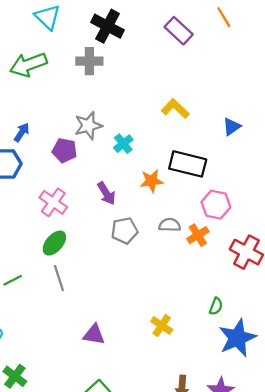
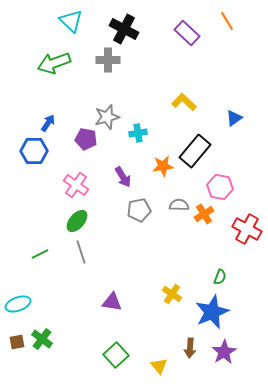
cyan cross: (123, 144) -> (138, 133), turned 30
black rectangle: (188, 164) -> (195, 151), turned -64
blue star: (237, 338) -> (212, 312), moved

